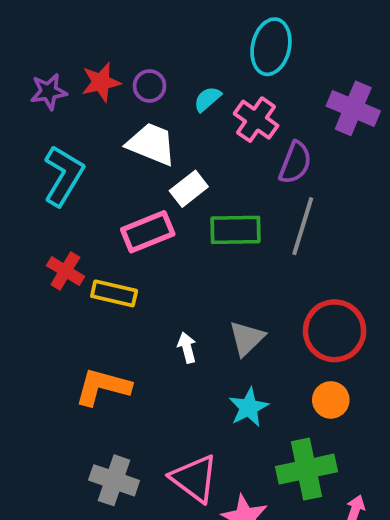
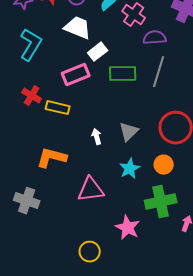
purple semicircle: (295, 163) -> (155, 38), turned -115
orange circle: (331, 400) -> (164, 165), moved
pink triangle: (194, 478) -> (91, 190), moved, turned -44
gray cross: (114, 480) -> (27, 201), moved

